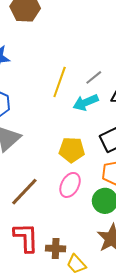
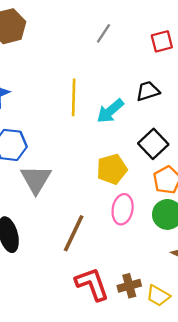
gray line: (94, 77) -> (103, 33), moved

